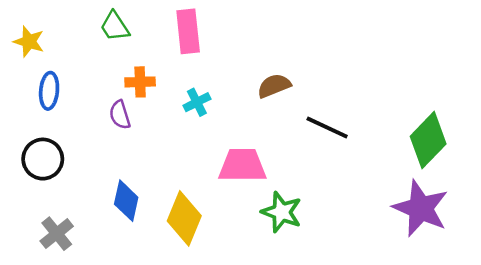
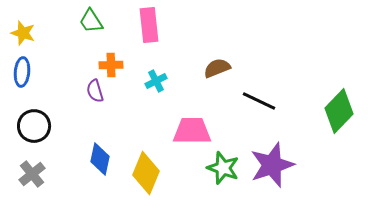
blue ellipse: (49, 91) -> (22, 72), moved
purple star: (421, 208) -> (272, 165), moved, turned 30
gray cross: (57, 234) -> (32, 174), moved

